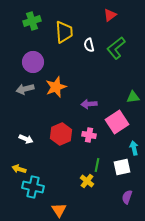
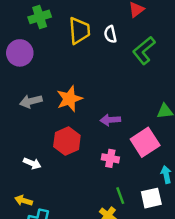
white semicircle: (89, 45) -> (110, 34), moved
purple circle: (33, 62) -> (20, 53), moved
red hexagon: (61, 134) -> (67, 141), moved
green line: (97, 165) -> (120, 196), turned -32

